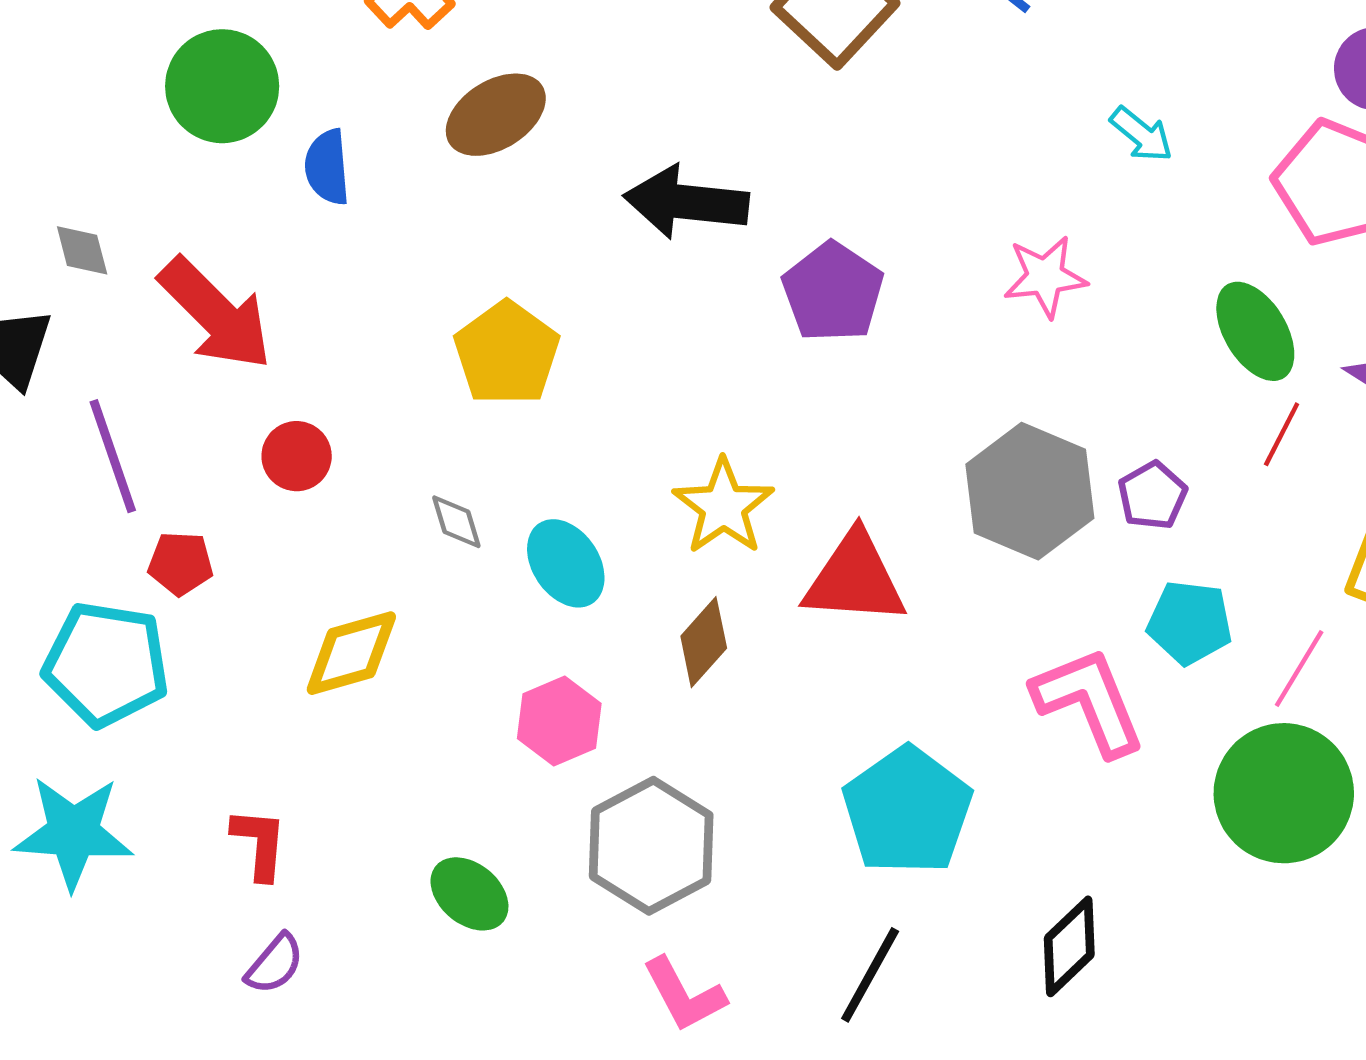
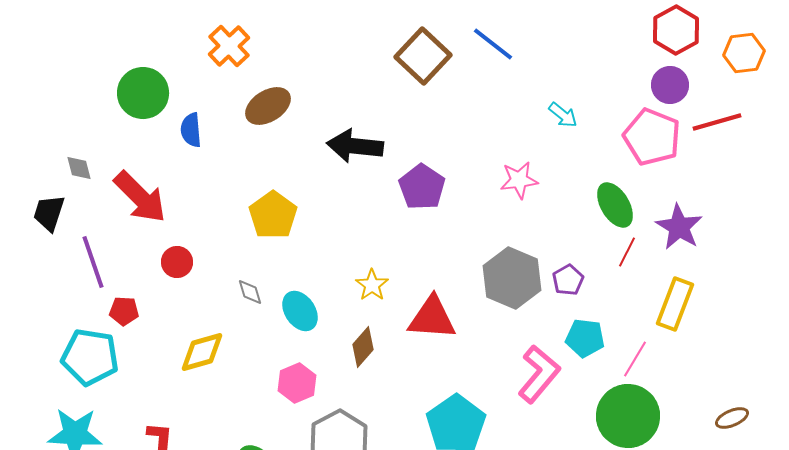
yellow star: (723, 506) -> (372, 285), size x0.7
pink L-shape: (1089, 701) -> (539, 374), turned 62

